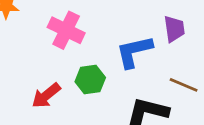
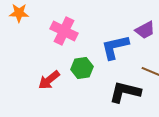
purple trapezoid: (174, 29) -> (145, 30), turned 70

